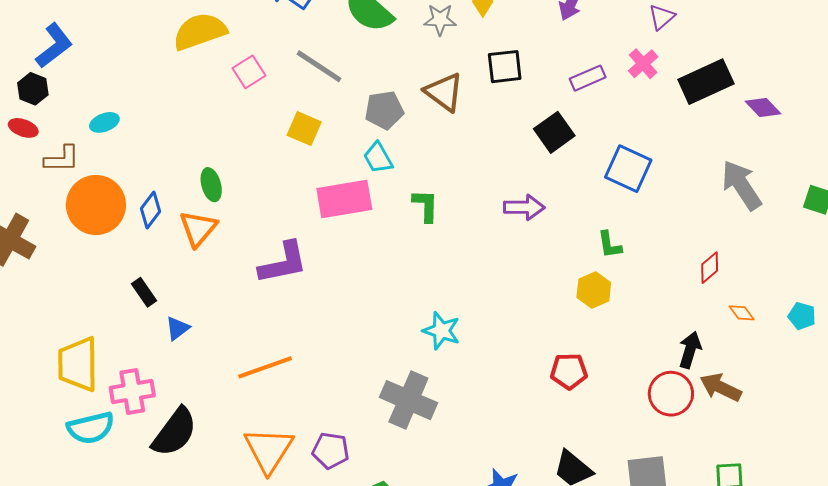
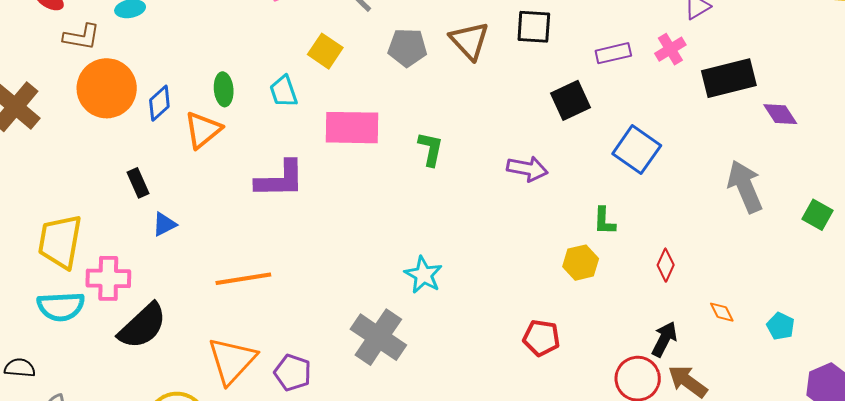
cyan trapezoid: (378, 158) -> (284, 91), moved
red diamond: (710, 268) -> (666, 265), moved, turned -36

